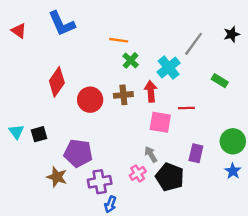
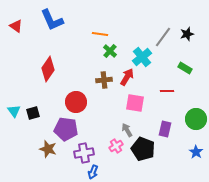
black star: (232, 34) -> (187, 34), moved
red arrow: (151, 91) -> (127, 77), turned 36
red circle: (90, 100) -> (76, 102), moved
red line: (186, 108) -> (167, 91), moved
blue star: (233, 171) -> (196, 152), moved

